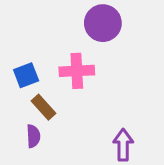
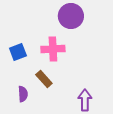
brown rectangle: (43, 107) -> (44, 79), moved

